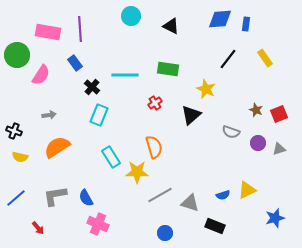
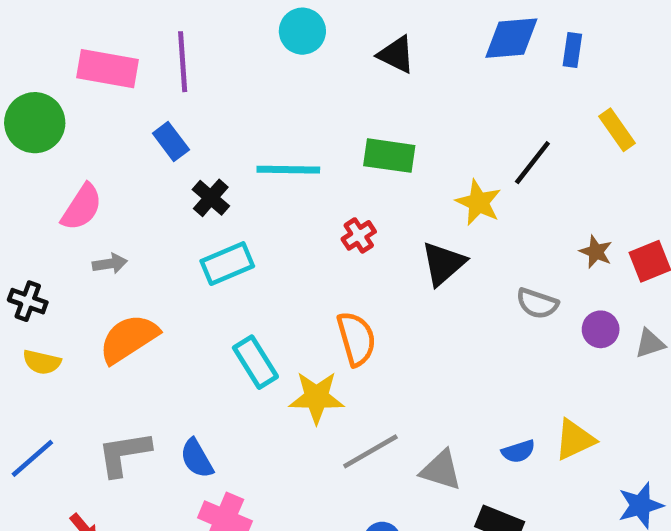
black line: (228, 59) -> (532, 163), moved
pink semicircle: (41, 75) -> (82, 207), moved
cyan rectangle: (99, 115) -> (227, 264), turned 45

